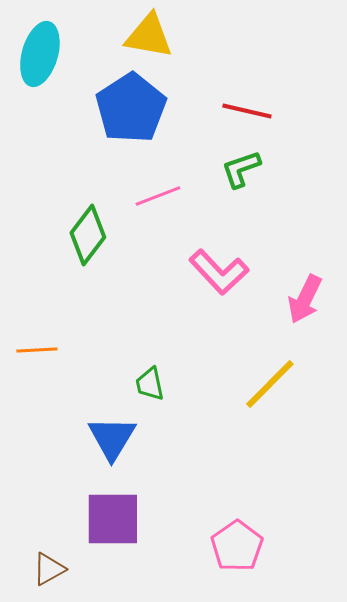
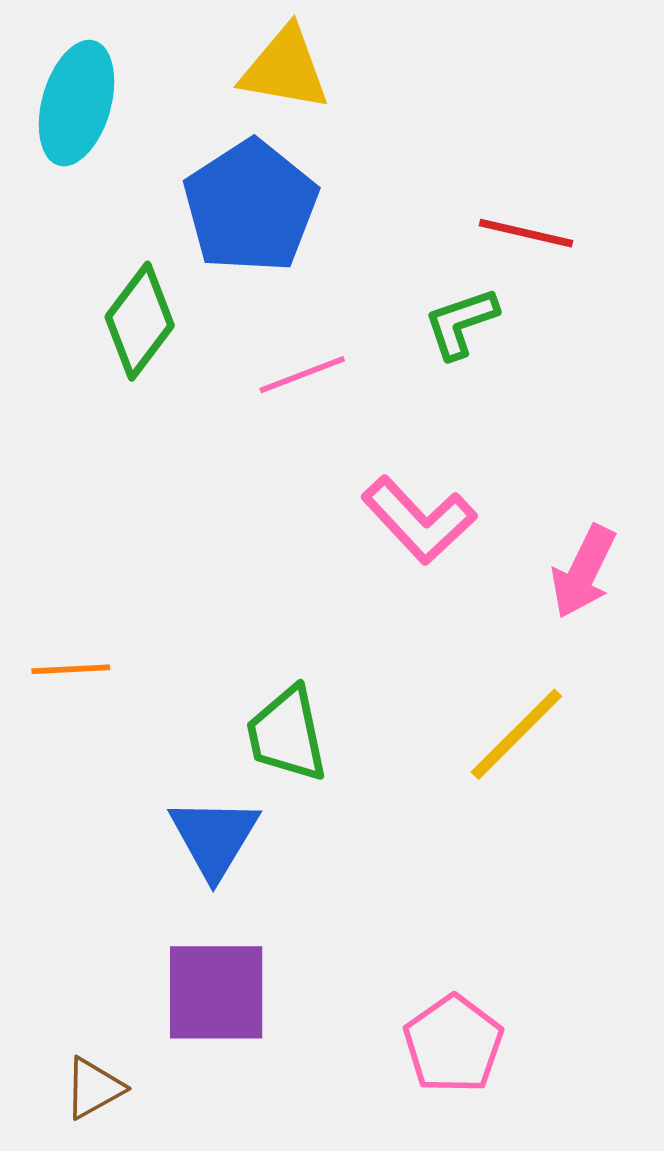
red line: (247, 111) -> (526, 233), moved
green diamond: (88, 235) -> (140, 321), moved
green trapezoid: (150, 384) -> (287, 734), size x1.5

